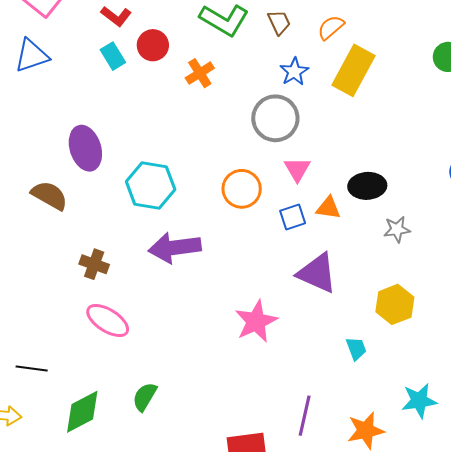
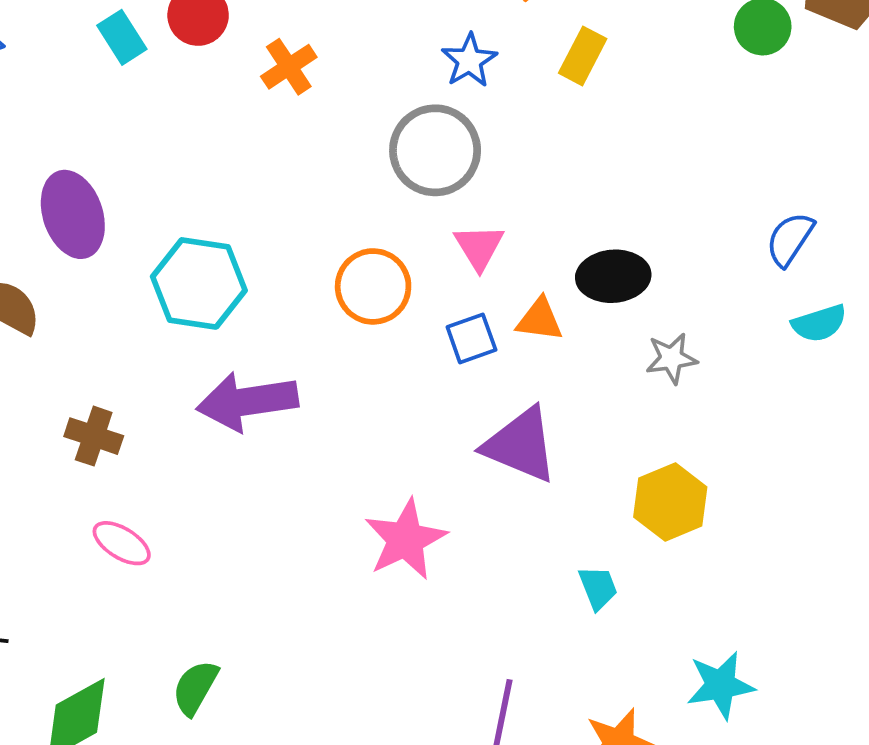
yellow rectangle: (353, 70) -> (583, 56), size x0.6
pink ellipse: (108, 320) -> (122, 543), size x0.7

